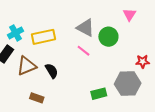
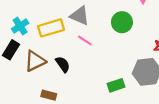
gray triangle: (85, 28) -> (80, 16), moved
pink line: (84, 51) -> (85, 41), moved

